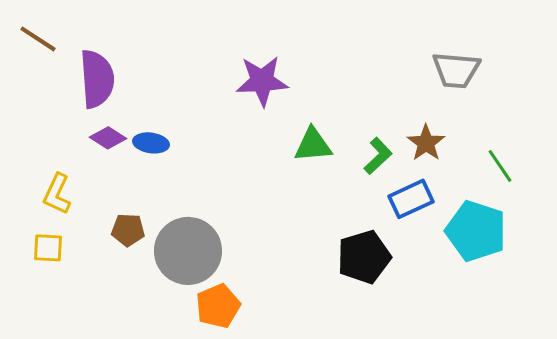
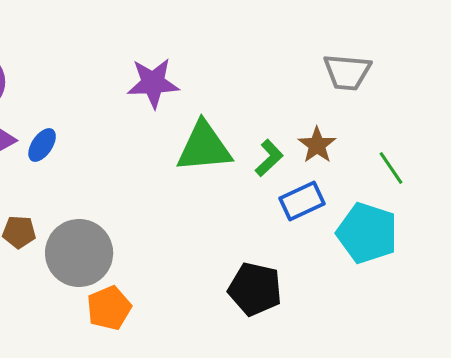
blue ellipse: (151, 143) -> (42, 145), turned -64
green triangle: (313, 145) -> (204, 147), size x1.5
black pentagon: (364, 257) -> (255, 289), moved, turned 30

